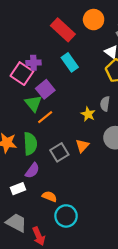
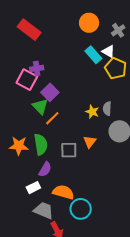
red rectangle: (63, 30) -> (29, 30), moved
cyan rectangle: (70, 62) -> (93, 55), moved
gray semicircle: (105, 104) -> (107, 109), moved
gray square: (59, 152) -> (69, 150), turned 36
orange semicircle: (49, 196) -> (63, 192), size x1.5
gray trapezoid: (16, 223) -> (44, 210), moved

